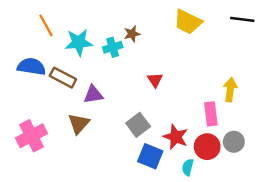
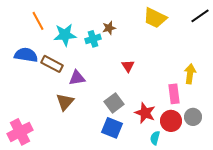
black line: (242, 19) -> (200, 16), turned -42
pink cross: (31, 136) -> (20, 132), moved
blue square: (150, 156) -> (112, 128), moved

